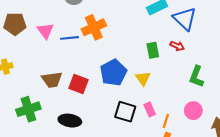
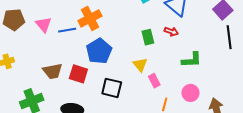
blue pentagon: (113, 73) -> (99, 51), moved
green L-shape: (196, 77) -> (192, 60), turned -110
pink rectangle: (150, 109) -> (154, 81), moved
black square: (125, 112) -> (112, 88), moved

